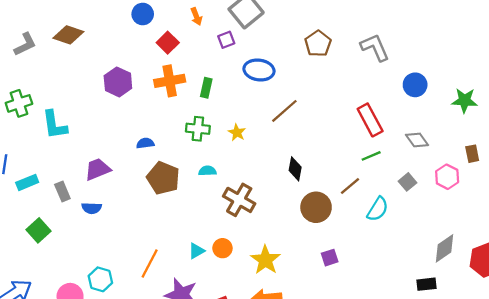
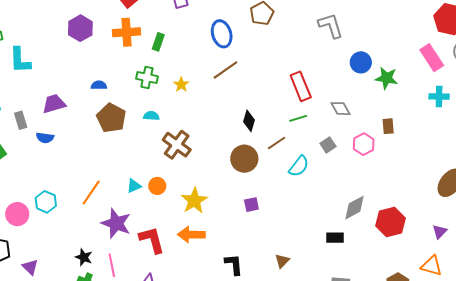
gray L-shape: (375, 47) -> (331, 26), moved
blue ellipse: (259, 70) -> (222, 34), moved, turned 60
blue circle: (415, 85) -> (361, 62), moved
black diamond: (295, 169) -> (249, 121), moved

